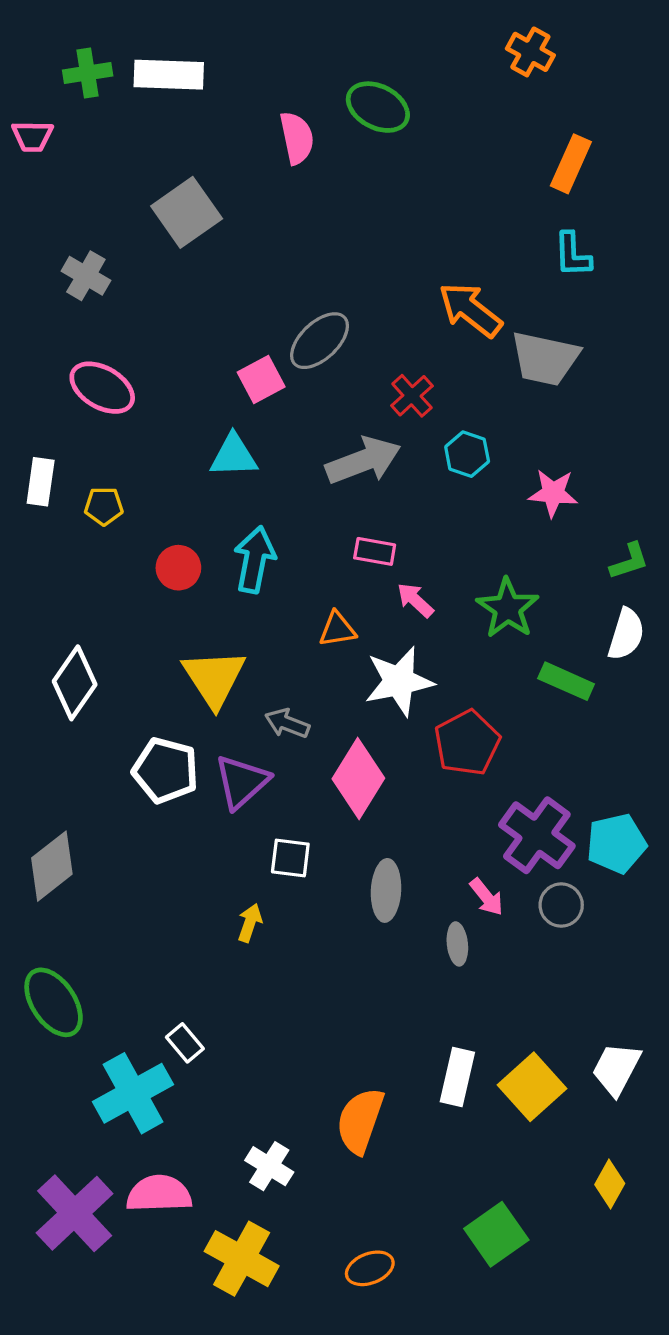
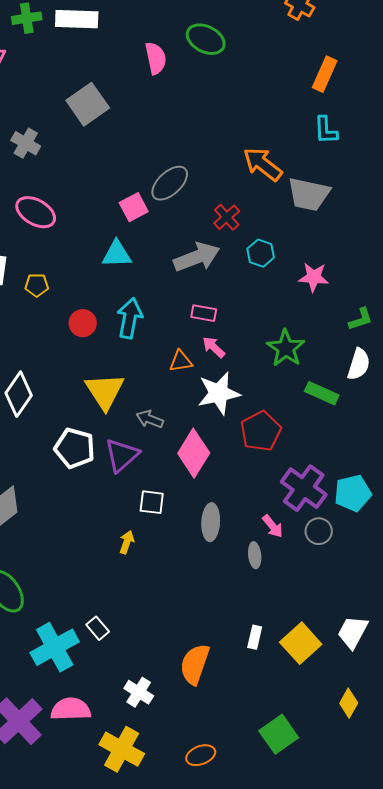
pink arrow: (415, 600) -> (214, 347), moved
white rectangle: (185, 1043) -> (98, 628), moved
white rectangle: (457, 1077) -> (255, 637), size x0.7

